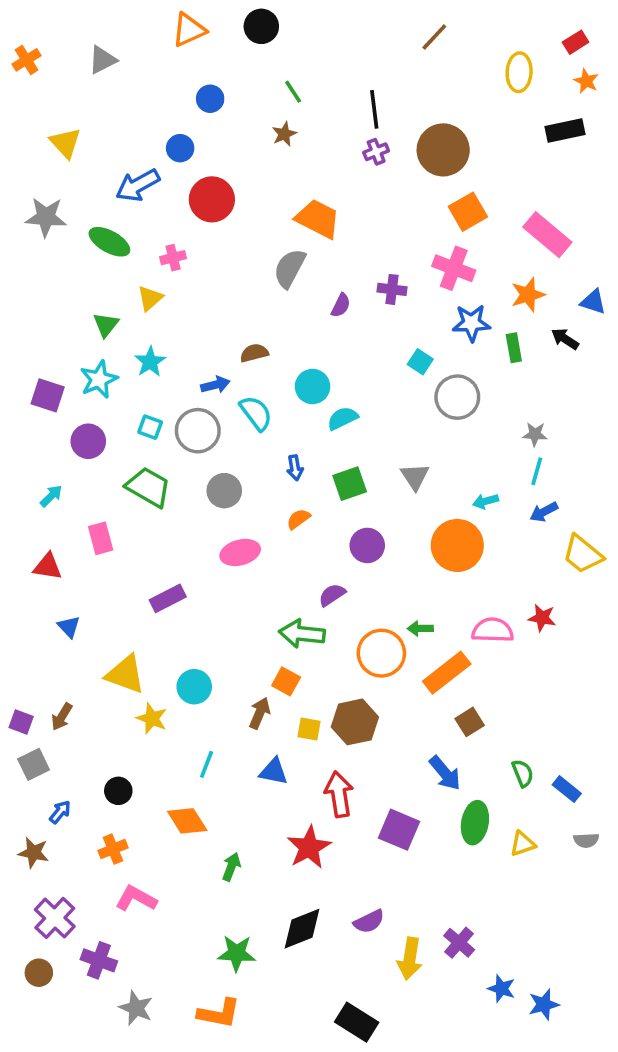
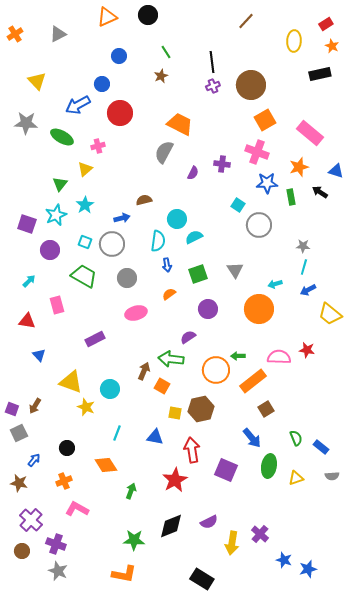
cyan semicircle: (256, 413) -> (158, 241), moved, turned 45
brown arrow: (260, 713) -> (144, 371), moved
gray star: (136, 1008) -> (58, 571), moved

